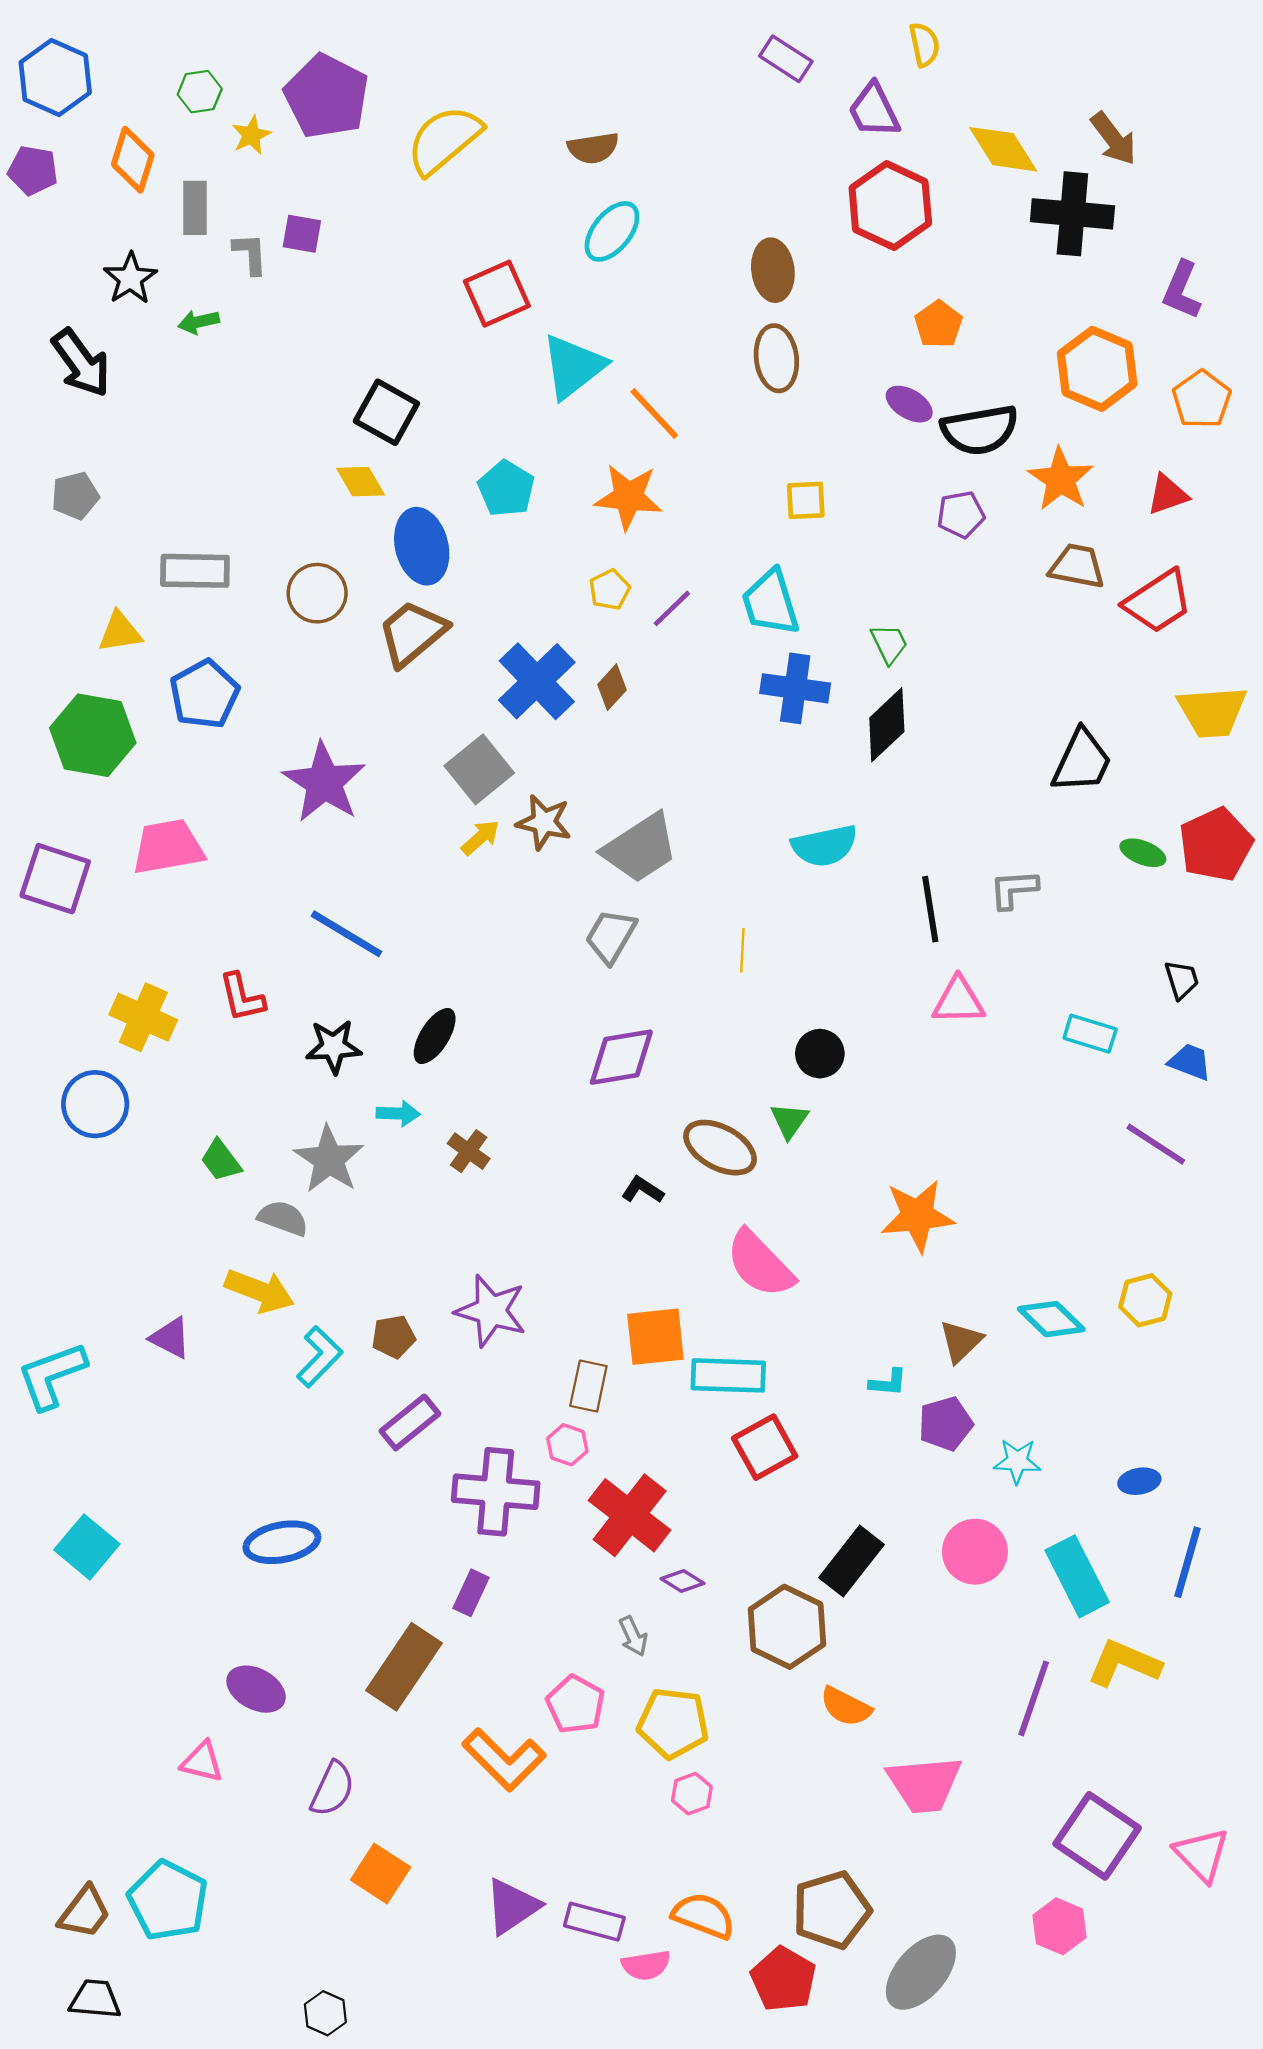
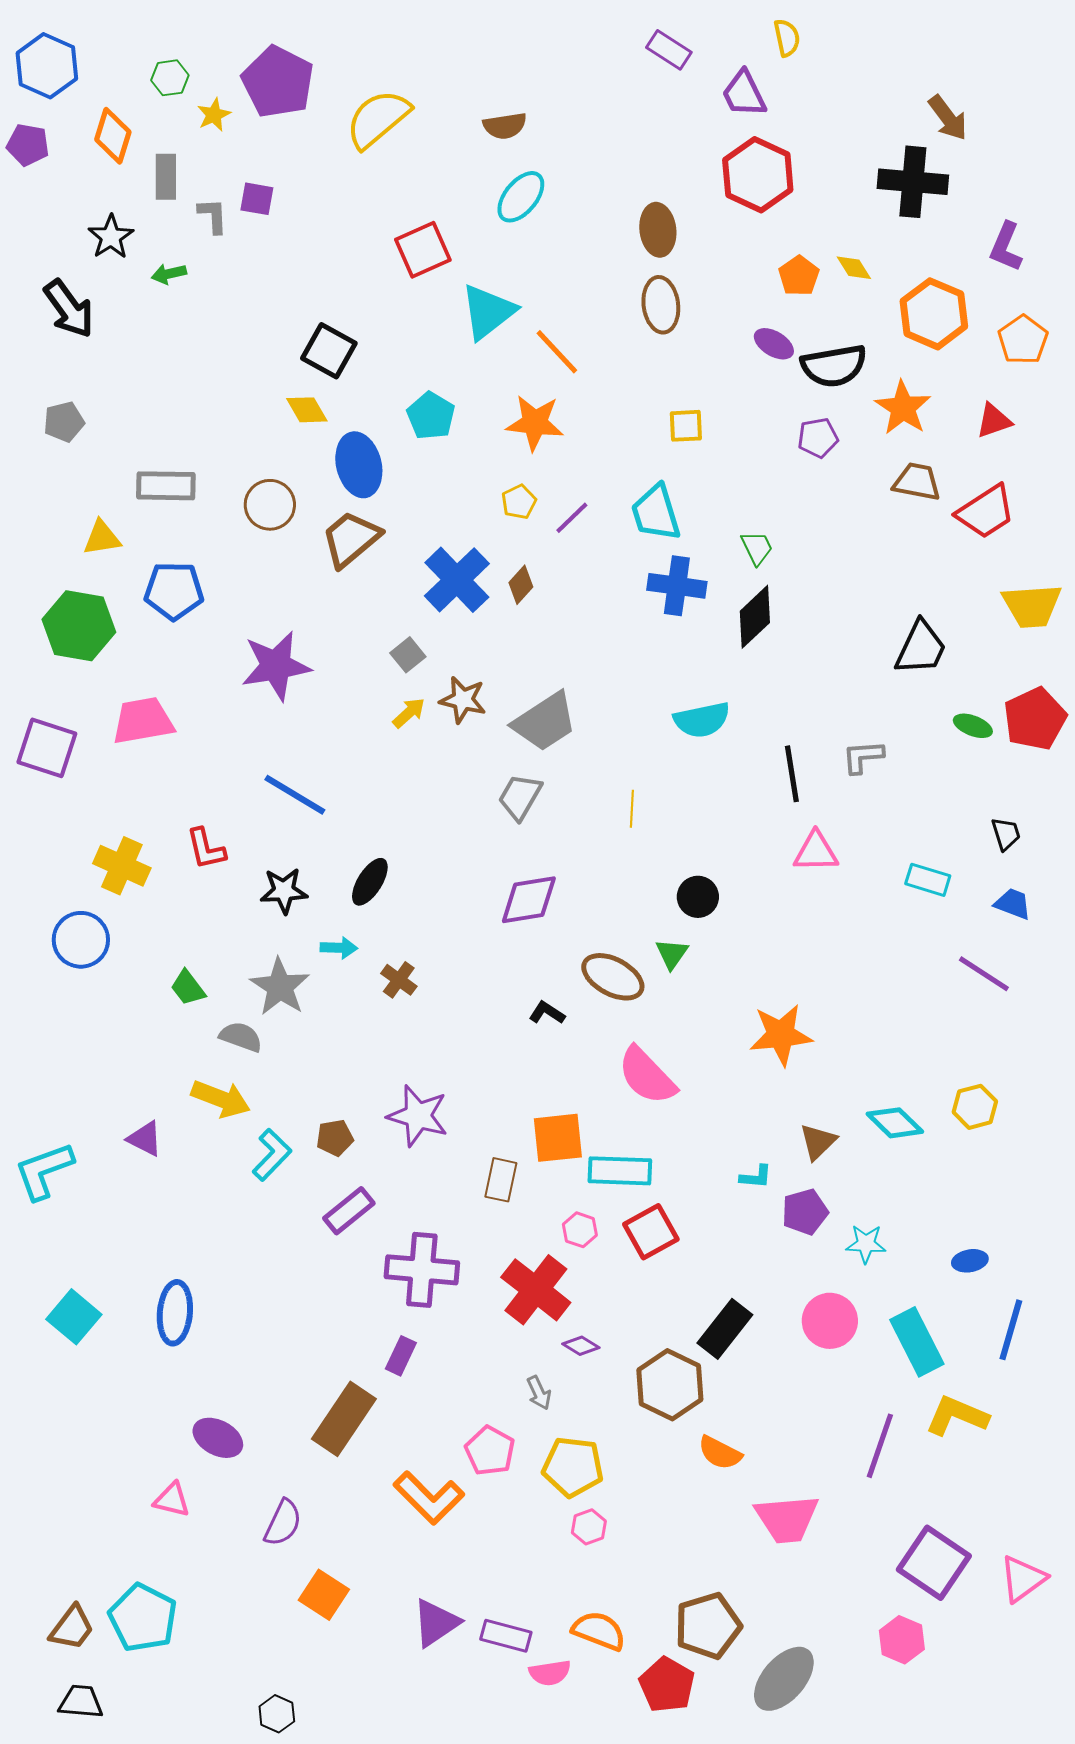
yellow diamond: (1003, 149) -> (854, 268), moved, size x0.6
blue pentagon: (204, 694) -> (174, 591), turned 30
gray square: (479, 769) -> (408, 655), size x0.6
purple star: (324, 782) -> (276, 666), turned 30
pink hexagon: (567, 1445) -> (580, 1230), moved
blue ellipse: (282, 1542) -> (175, 1313), moved, turned -74
pink triangle: (1202, 1855) -> (1023, 1579), turned 38

